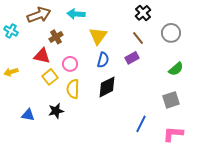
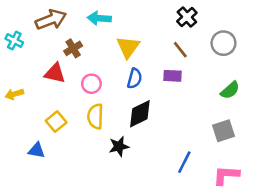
purple rectangle: (132, 58) -> (172, 76), turned 32
yellow square: (50, 77) -> (56, 122), moved
black star: (56, 111) -> (119, 146), moved

